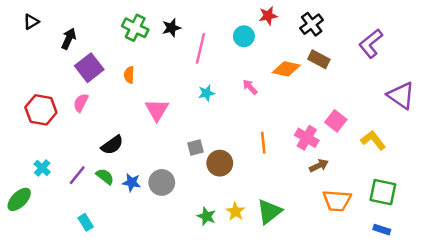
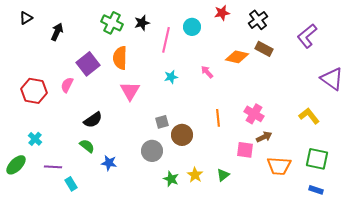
cyan circle: (244, 36) -> (192, 27), moved
purple square: (89, 68) -> (88, 64), moved
orange semicircle: (129, 75) -> (120, 58), moved, size x1.6
pink square: (336, 121) -> (245, 150), moved, turned -30
purple line: (77, 175) -> (53, 167), moved, turned 54
blue star: (132, 182) -> (109, 163), moved
gray circle: (162, 182) -> (152, 151), moved
green triangle: (269, 211) -> (223, 175), size x0.6

